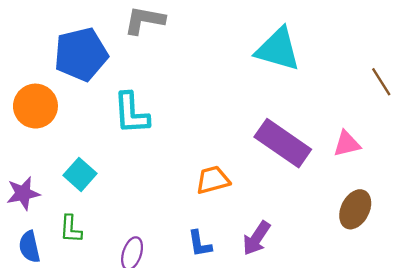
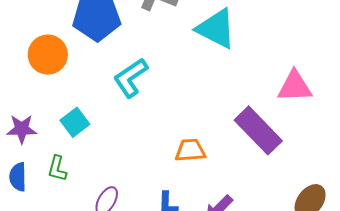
cyan triangle: (278, 49) -> (216, 29), moved
cyan L-shape: (131, 113) -> (131, 78), turned 48
pink triangle: (347, 144) -> (295, 86), moved, size x1.4

